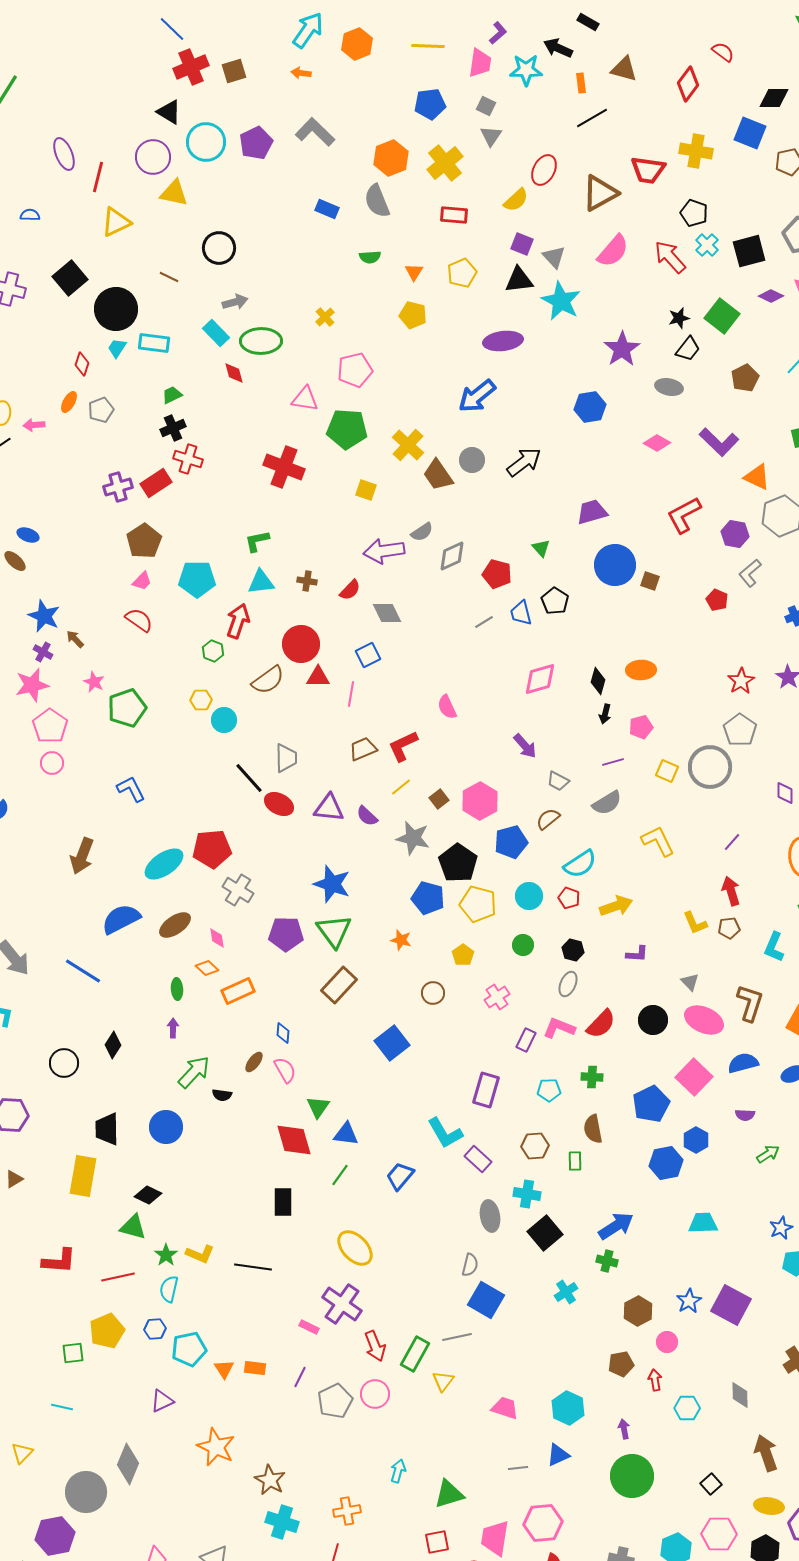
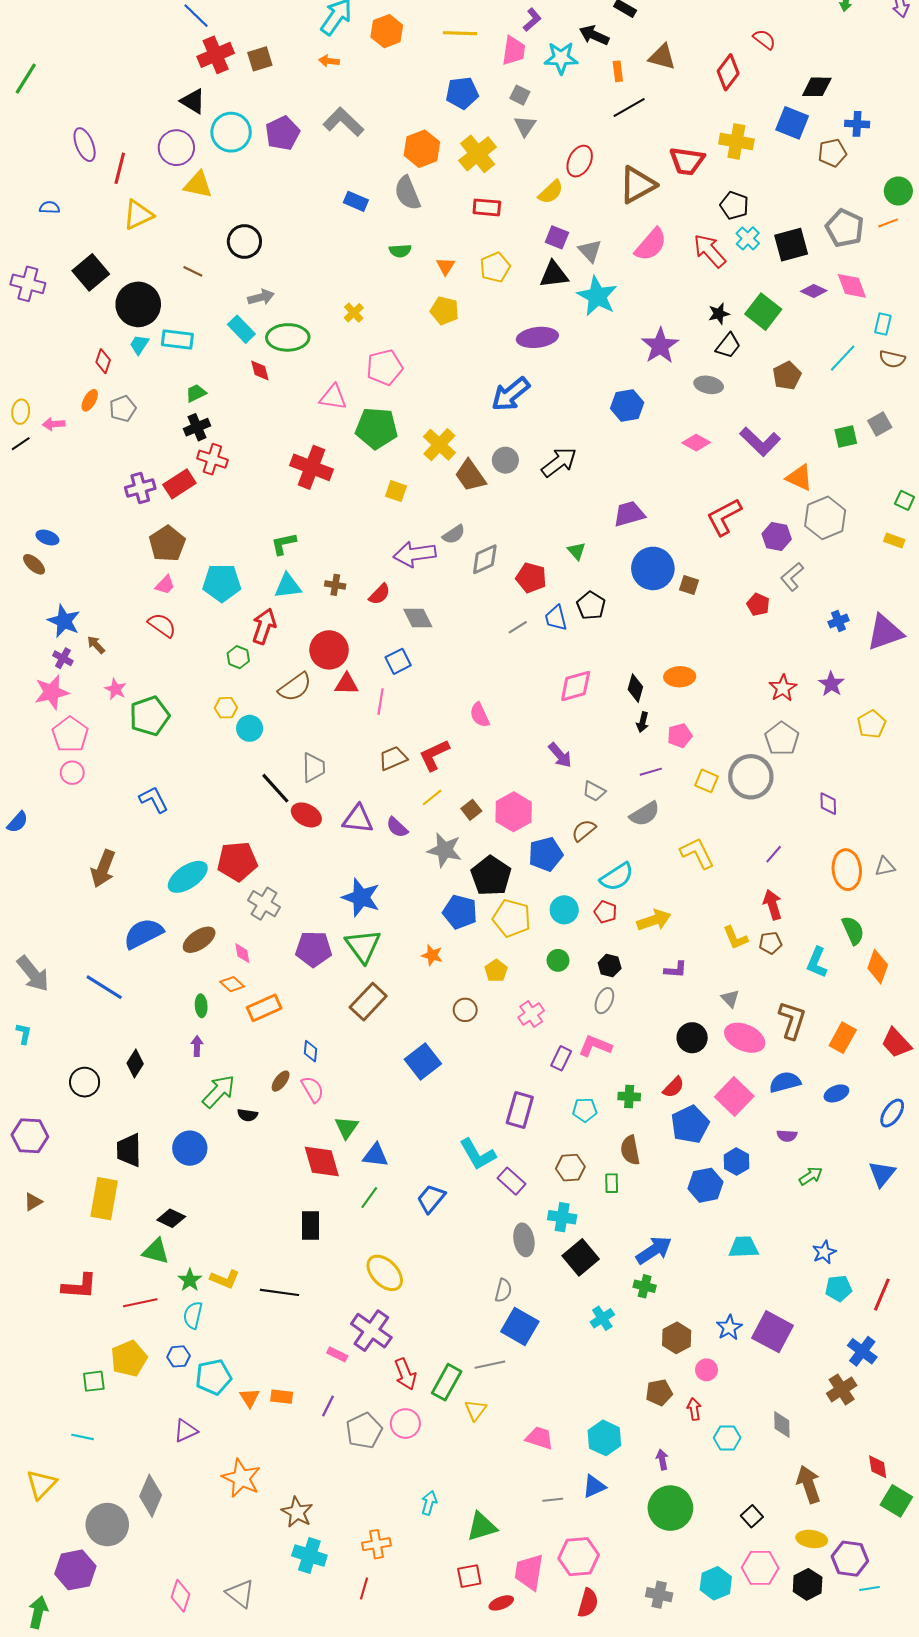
red semicircle: (601, 1024) -> (674, 1087), moved, size x0.7
yellow triangle: (22, 1453) -> (41, 1484), size x1.4

